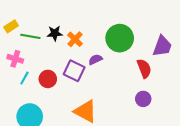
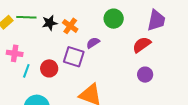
green line: (30, 36) -> (26, 17), moved
green circle: (120, 38) -> (114, 19), size x0.7
red semicircle: (144, 68) -> (142, 45), turned -96

